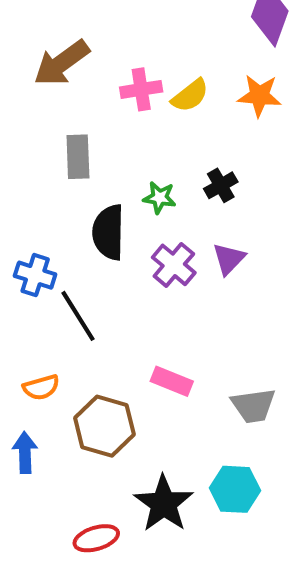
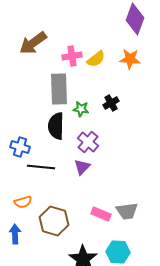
gray rectangle: (78, 157) -> (59, 89), moved, size x1.4
purple triangle: (229, 259) -> (82, 167), moved
black line: (78, 316) -> (41, 167), turned -52
pink rectangle: (172, 381) -> (101, 214), moved

